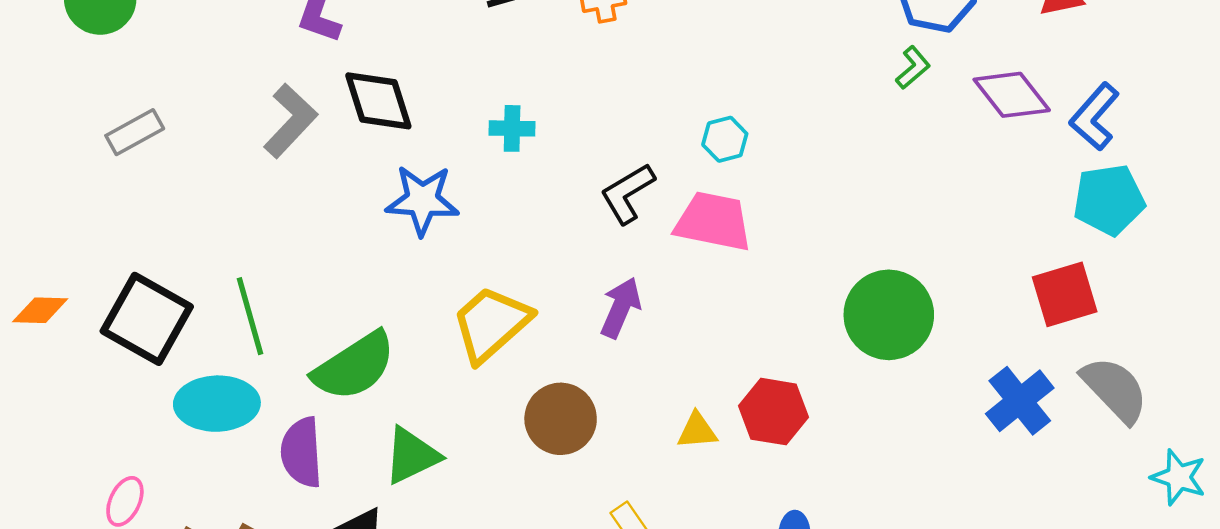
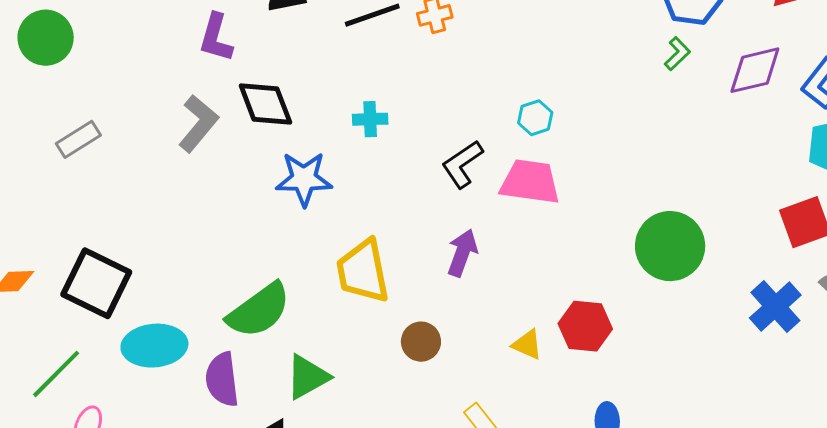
purple diamond: (1012, 95) -> (755, 70), turned -62
green line: (250, 316) -> (56, 374), moved, turned 64
yellow trapezoid: (491, 324) -> (363, 271), turned -56
brown circle: (561, 419) -> (421, 342), size x0.7
yellow triangle: (697, 431) -> (527, 344), turned 32

